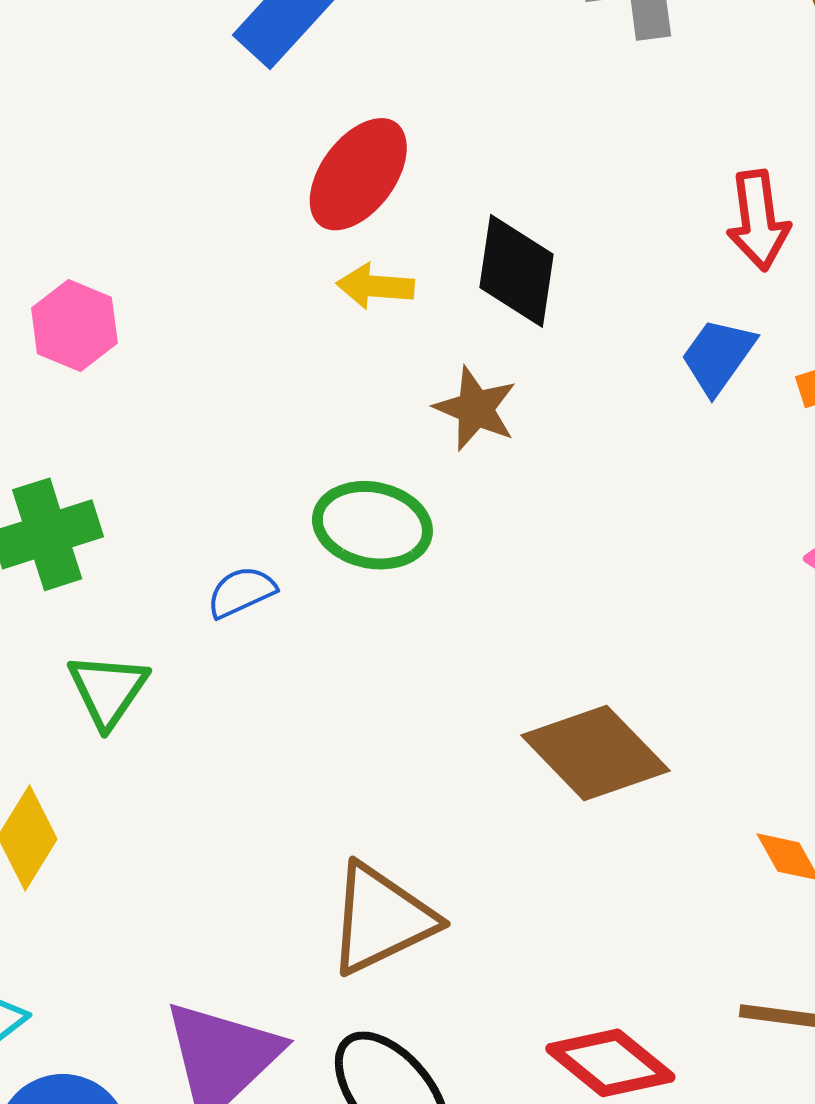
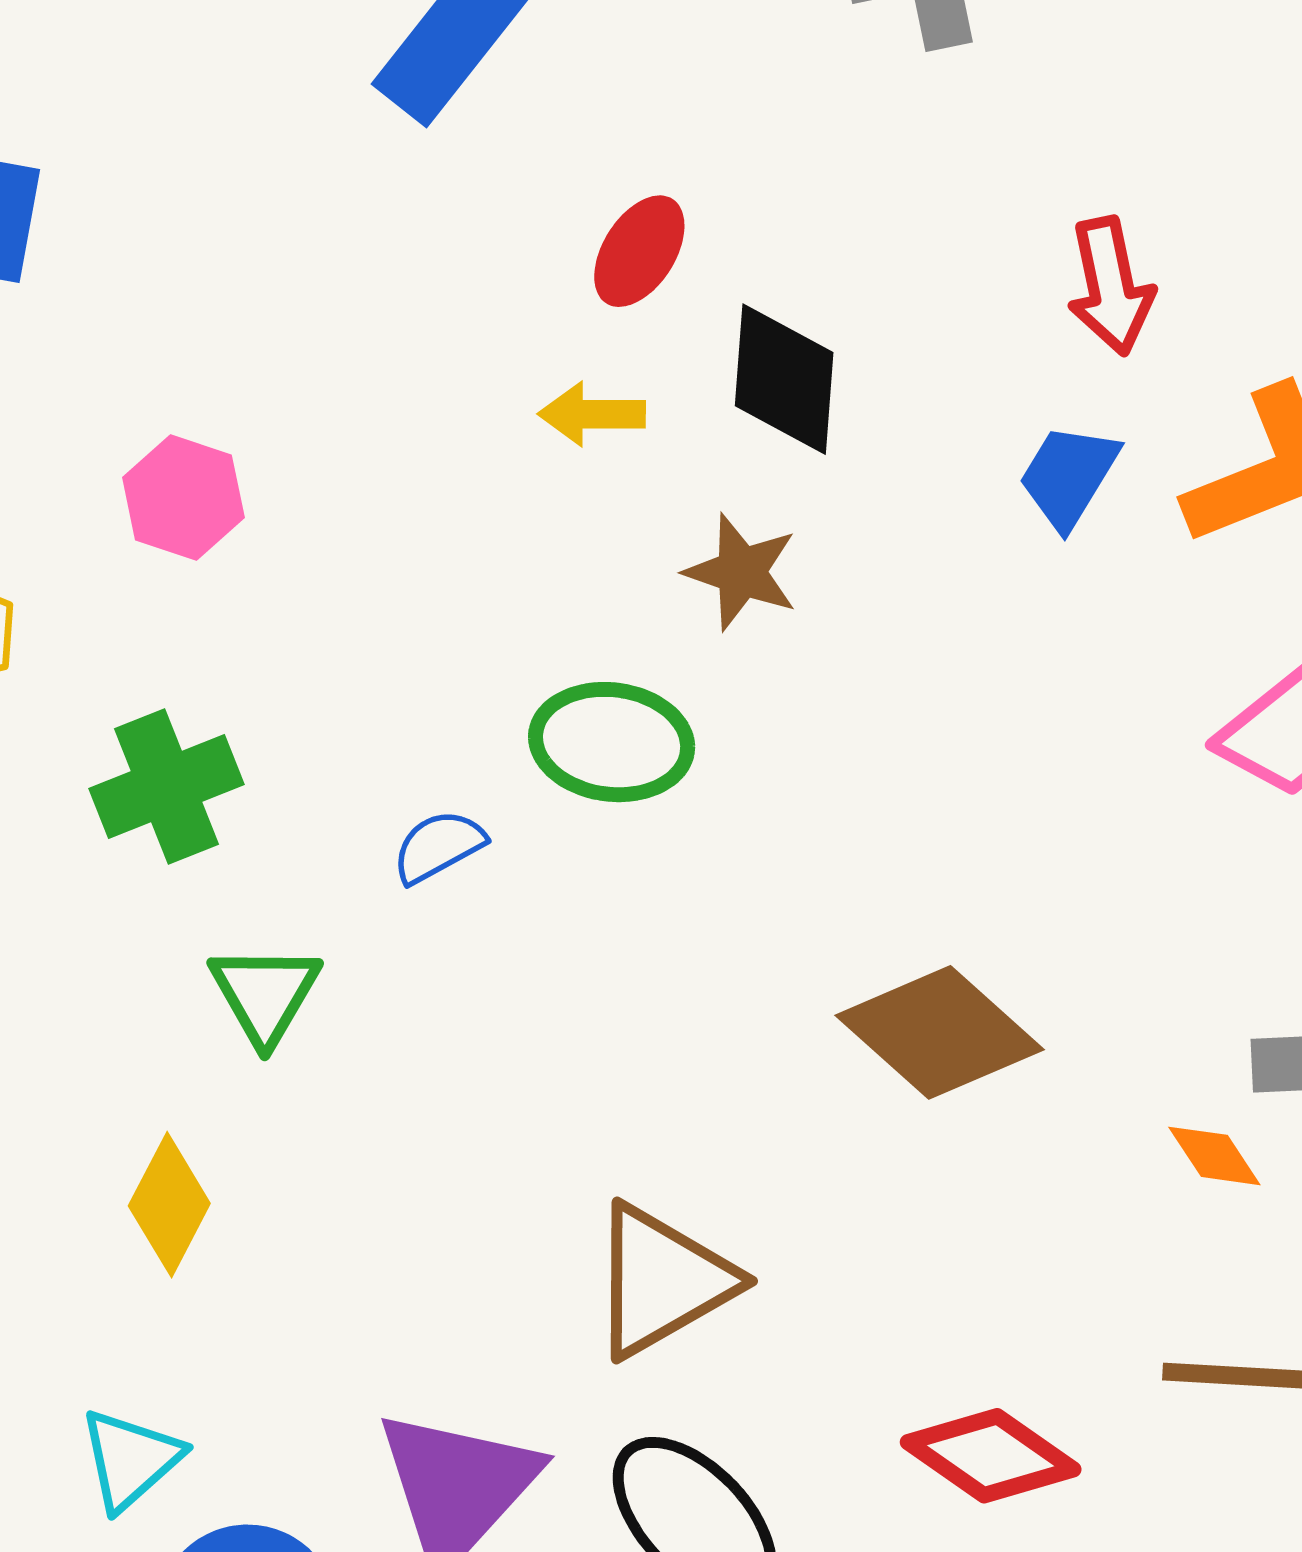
red ellipse: (358, 174) -> (639, 251), moved, size x0.7

